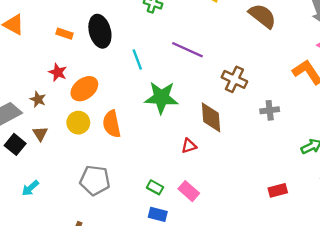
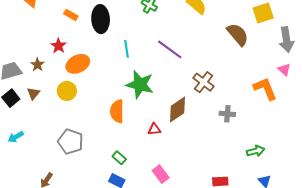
brown diamond: (211, 117) -> (178, 110), turned 48
orange semicircle: (112, 124) -> (117, 111), moved
pink rectangle: (189, 191) -> (161, 174), moved

